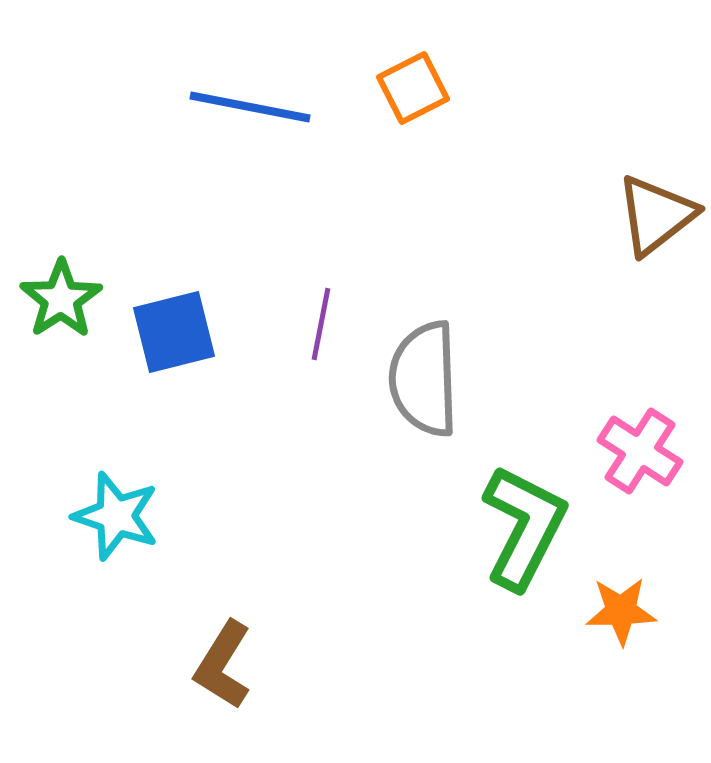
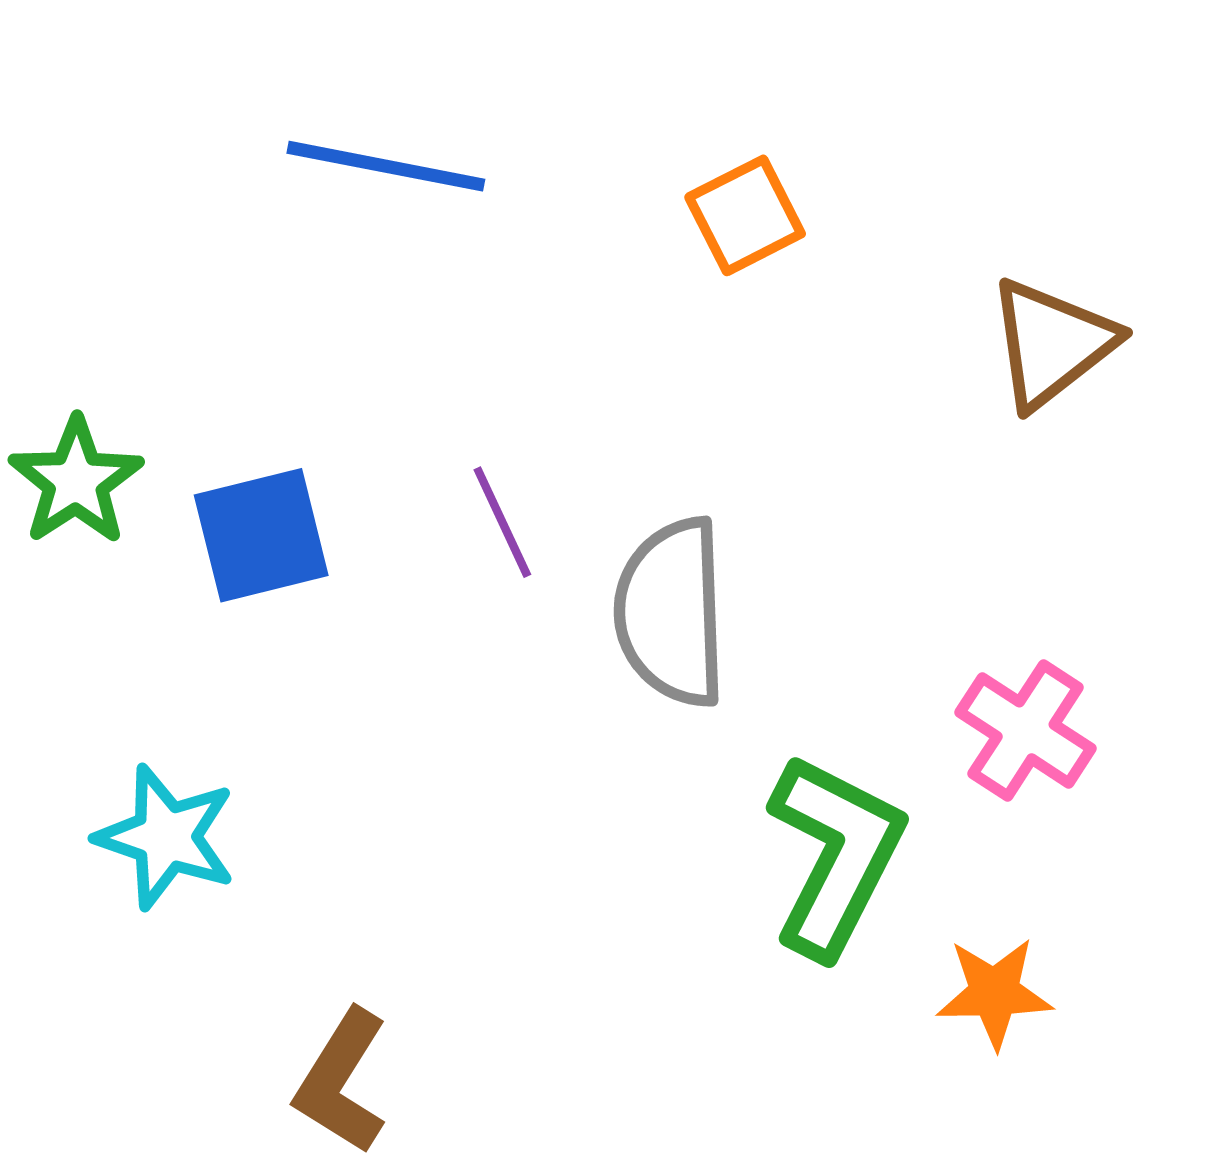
orange square: (413, 88) -> (745, 215), moved
purple line: (321, 324) -> (502, 522), turned -36

